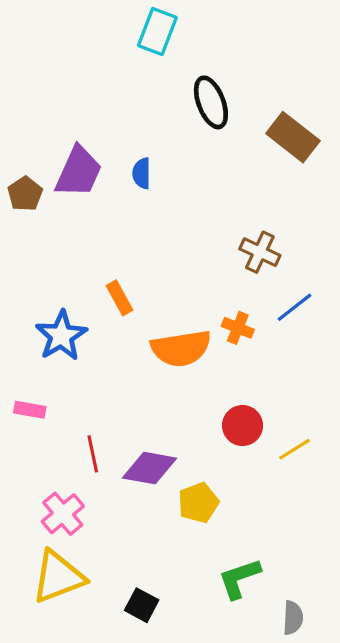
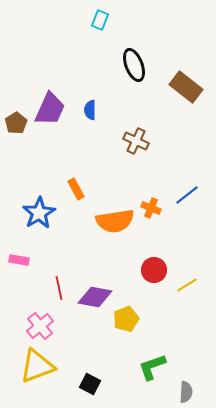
cyan rectangle: (157, 31) -> (100, 20), size x0.7
brown cross: (260, 252) -> (136, 141), moved

